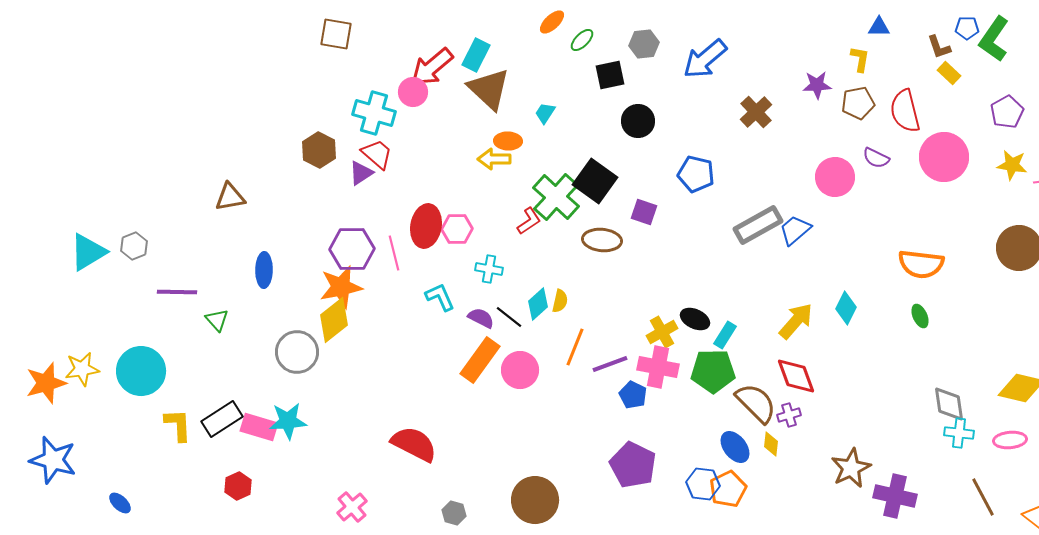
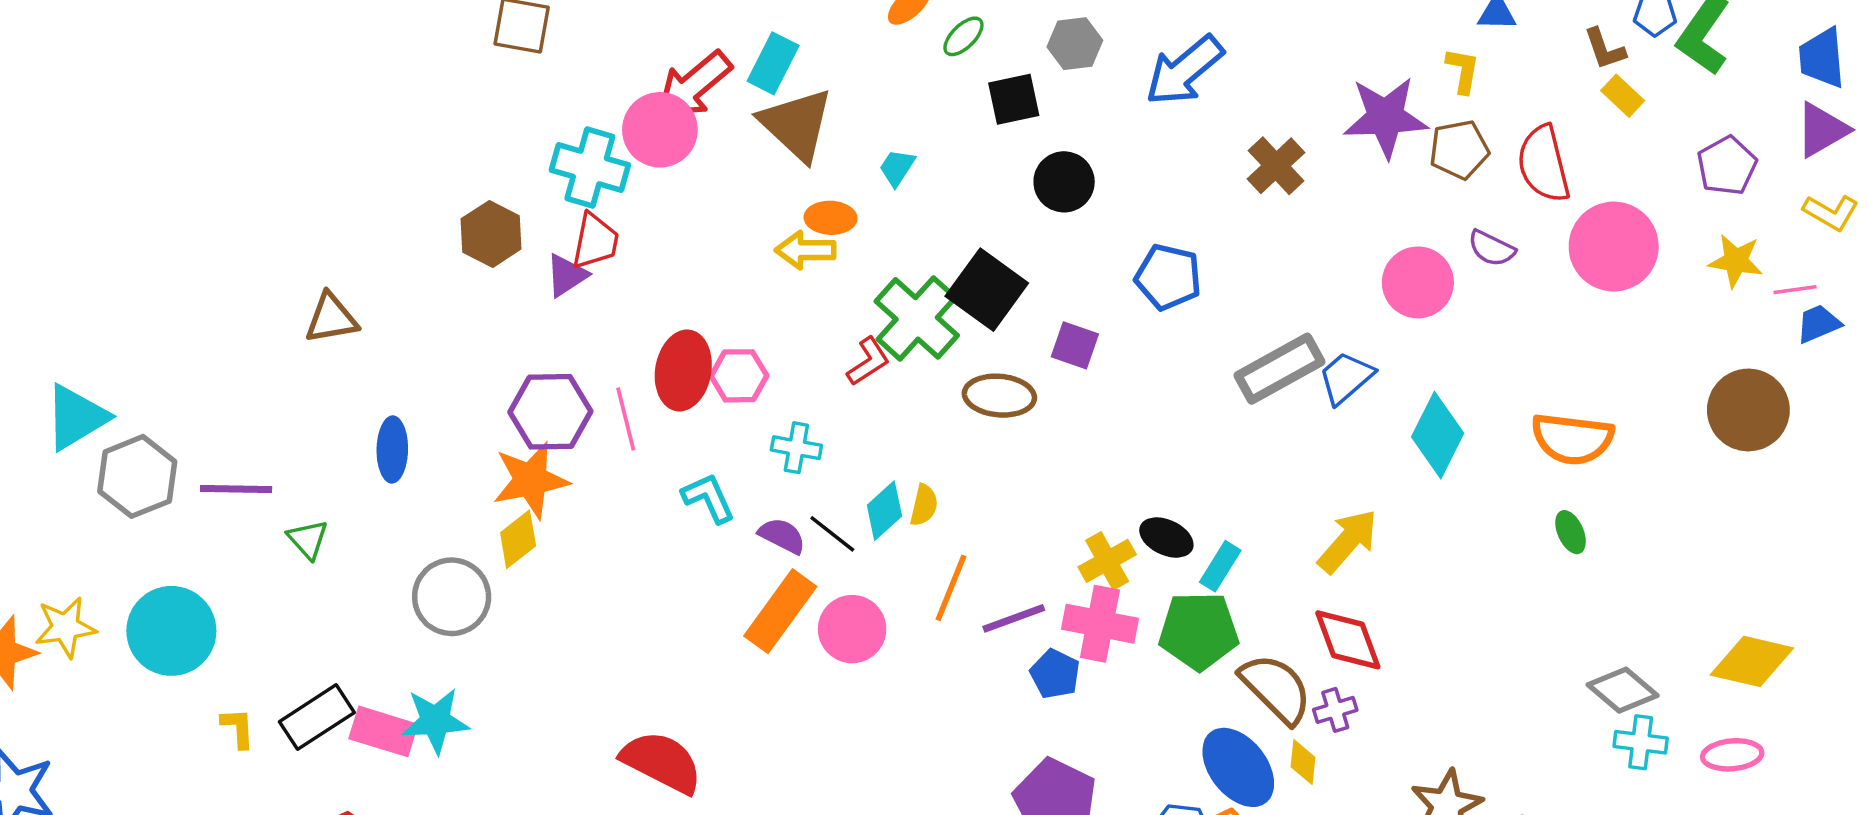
purple star: (817, 85) -> (1386, 117), size x1.6
pink circle: (413, 92) -> (660, 130), size x1.4
red trapezoid: (377, 154) -> (595, 241), turned 60
gray hexagon: (134, 246) -> (137, 476), moved, size x1.6
cyan diamond: (846, 308) -> (1438, 435), moved, size x1.4
yellow diamond: (334, 320) -> (518, 539), size x0.7
gray diamond: (949, 404) -> (1623, 690), turned -42
yellow L-shape: (178, 425) -> (238, 728), size x0.7
blue ellipse: (735, 447) -> (1238, 767), size x1.4

